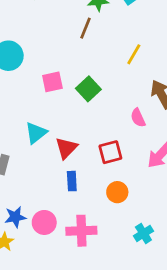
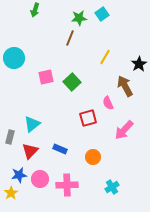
cyan triangle: (36, 133) -> (32, 124), moved
red triangle: (66, 148) -> (30, 151), moved
red square: (110, 152) -> (88, 118), moved
blue rectangle: (72, 181) -> (60, 149), turned -64

